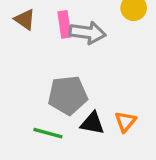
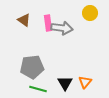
gray pentagon: (68, 95) -> (32, 67), moved
black triangle: (92, 123) -> (65, 83), turned 49

